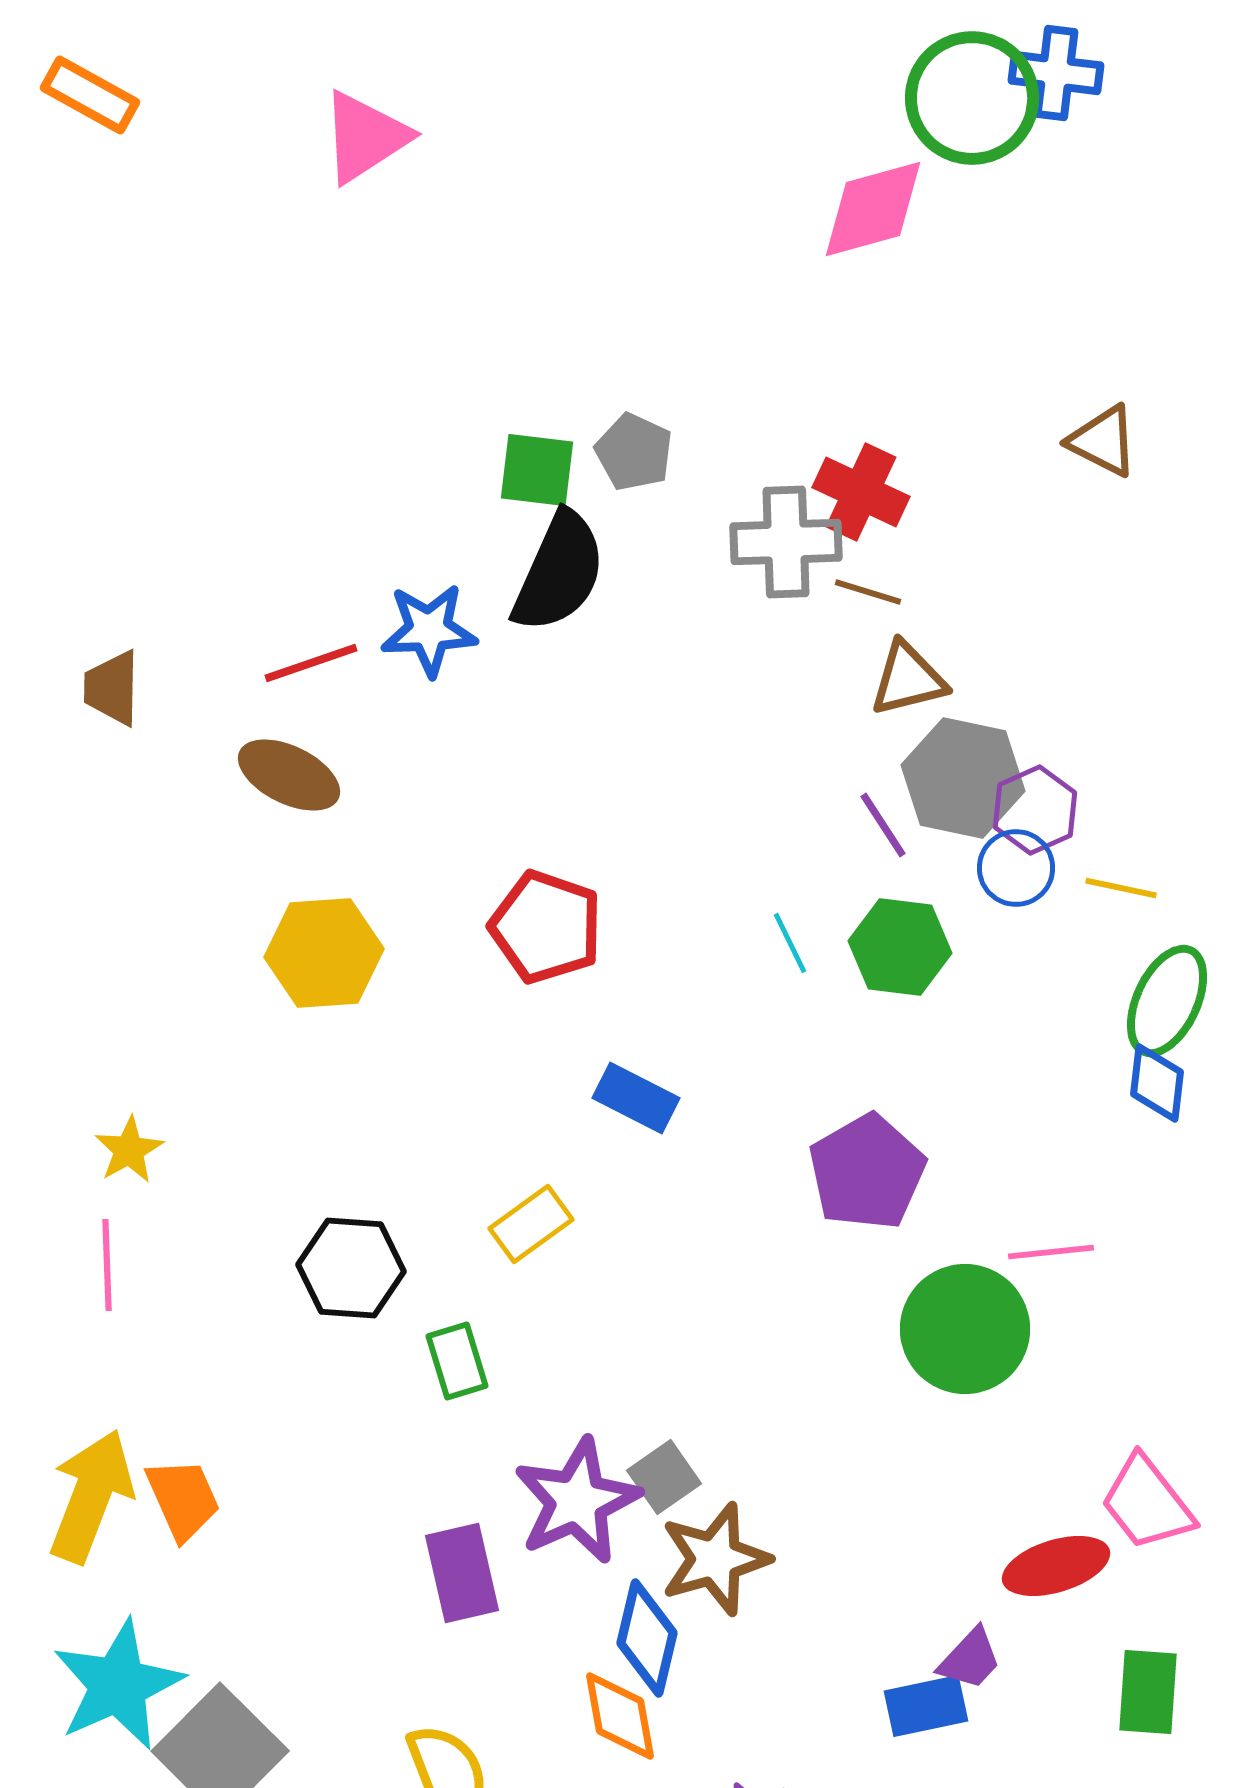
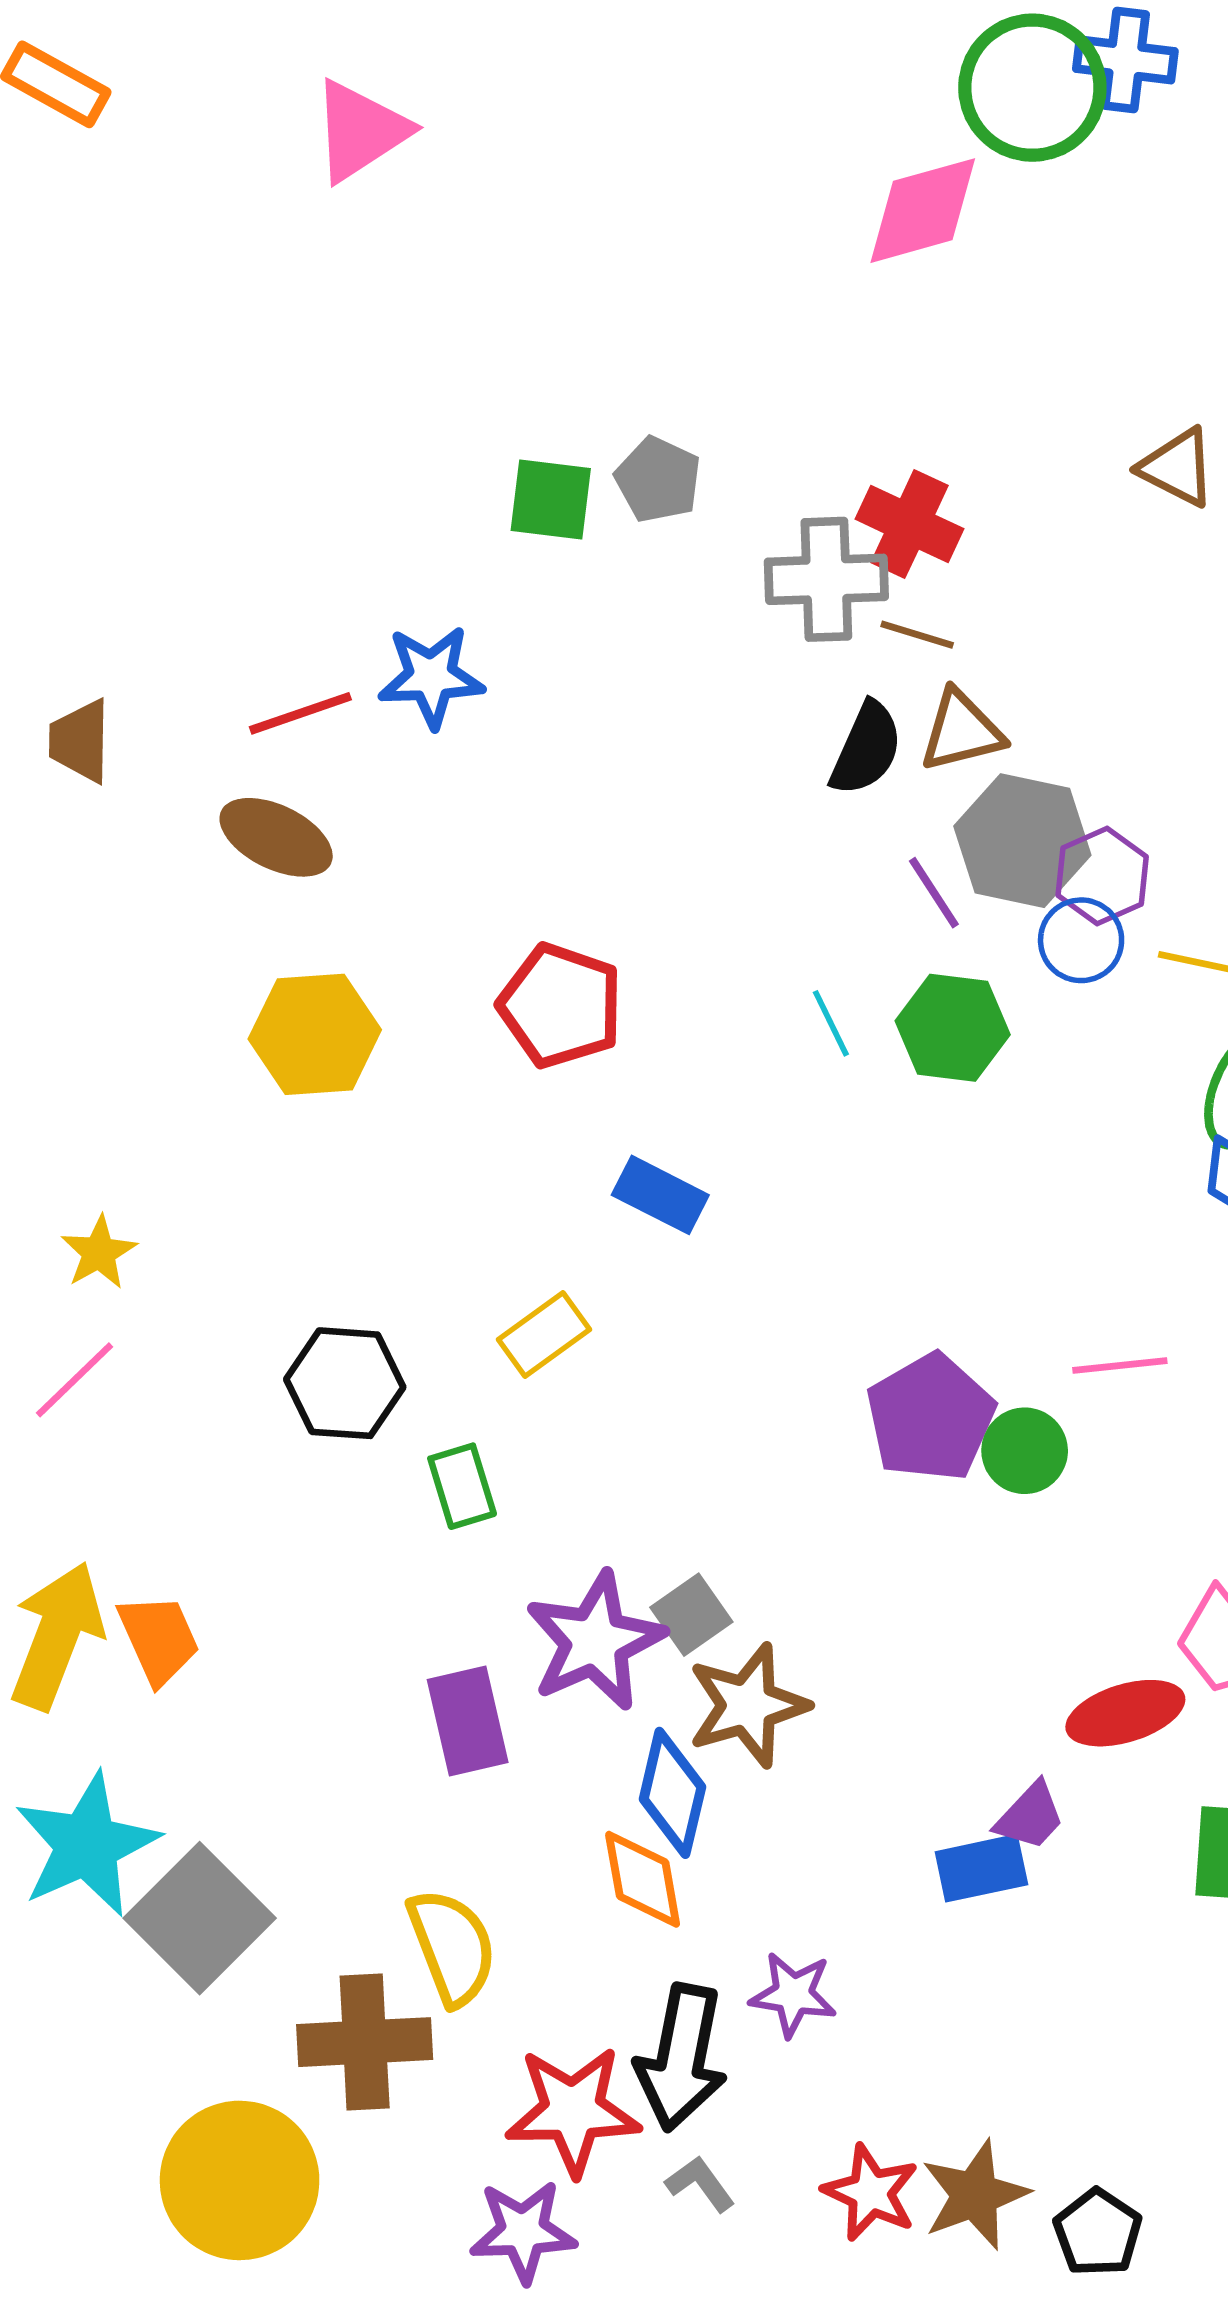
black semicircle: (559, 572) -> (866, 749), moved, size x0.7
purple pentagon: (867, 1172) -> (930, 1418), moved
pink line: (107, 1265) -> (75, 1380), turned 48
green circle: (965, 1329) -> (1025, 1451), size x0.6

